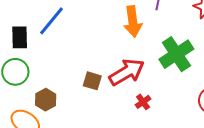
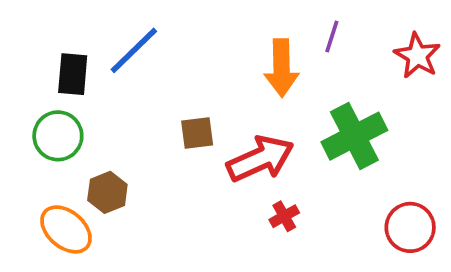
brown square: (92, 81) -> (197, 133), moved, turned -30

